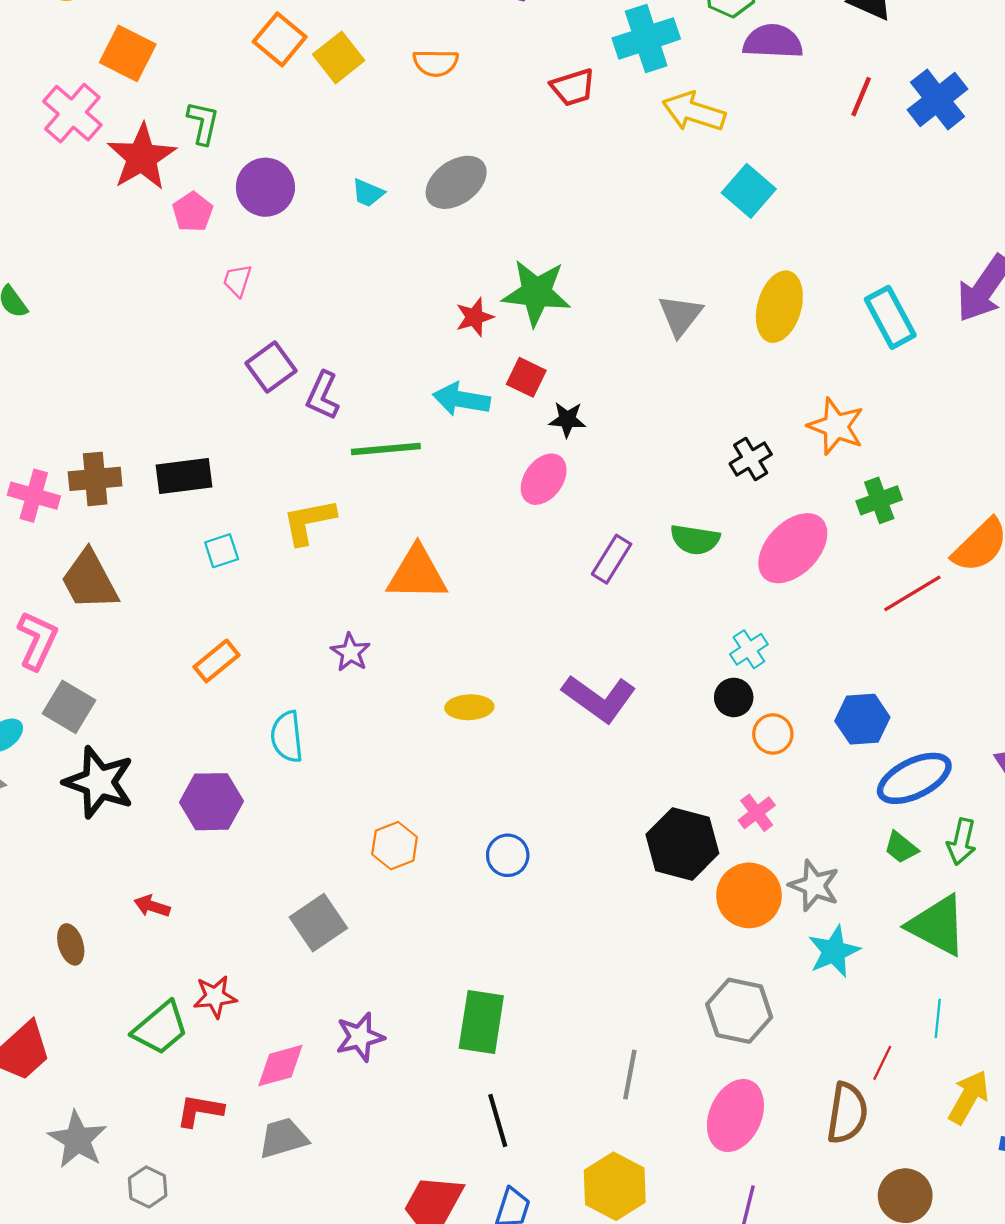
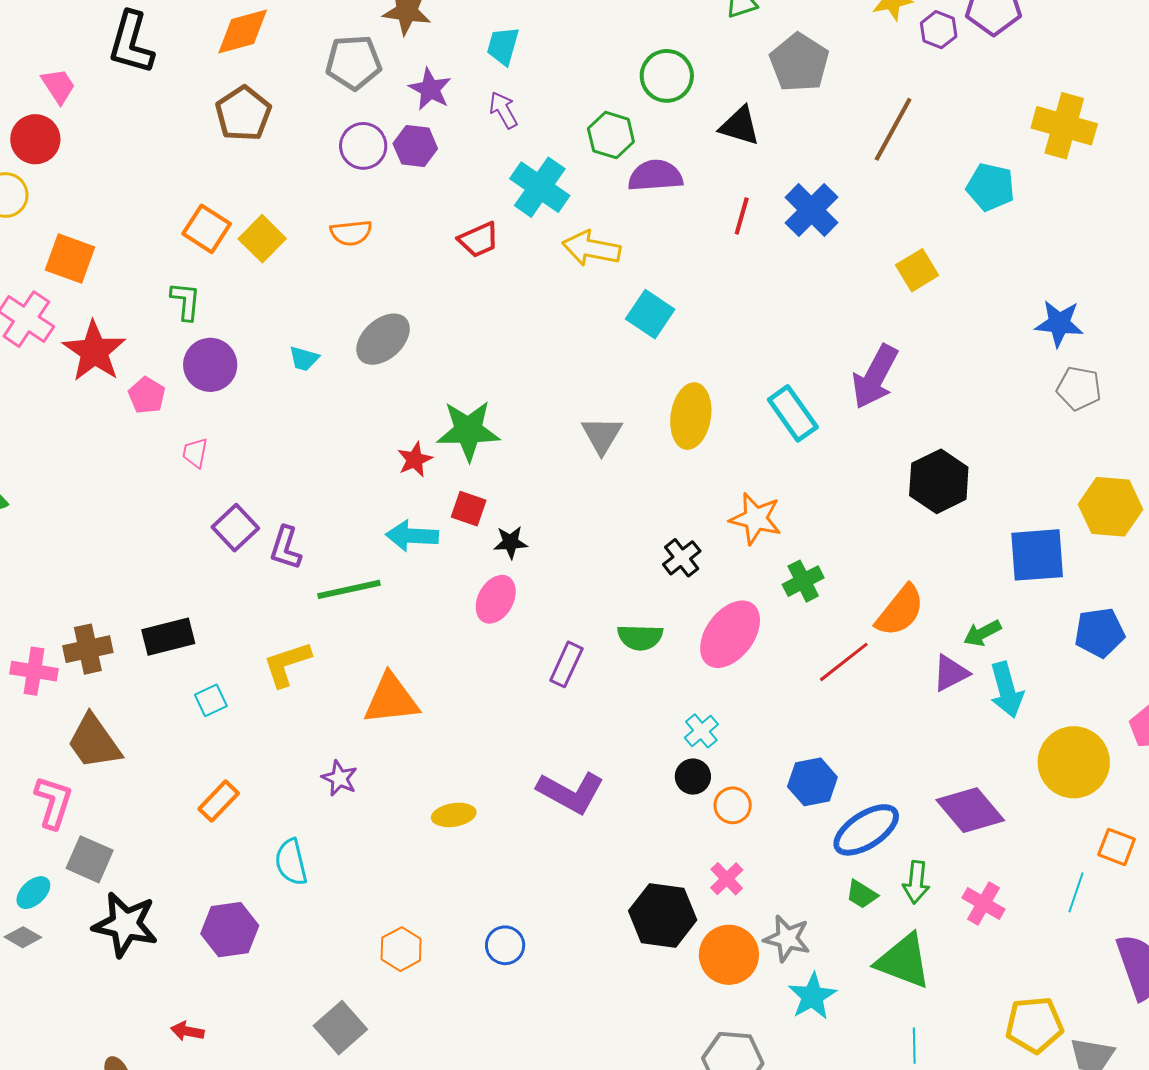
cyan cross: (646, 39) -> (540, 187), turned -30
green L-shape: (203, 123) -> (186, 301), moved

